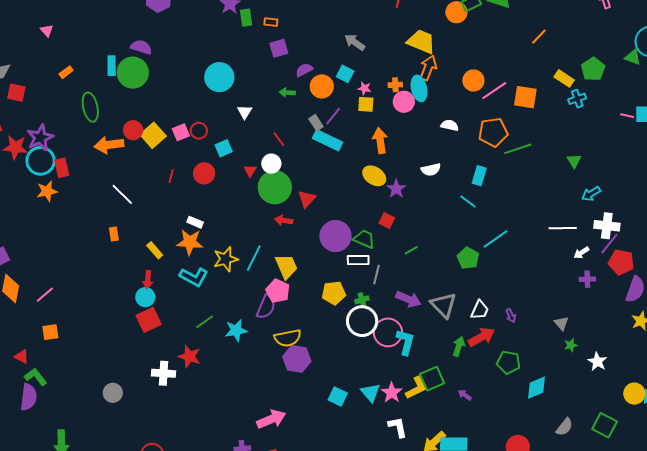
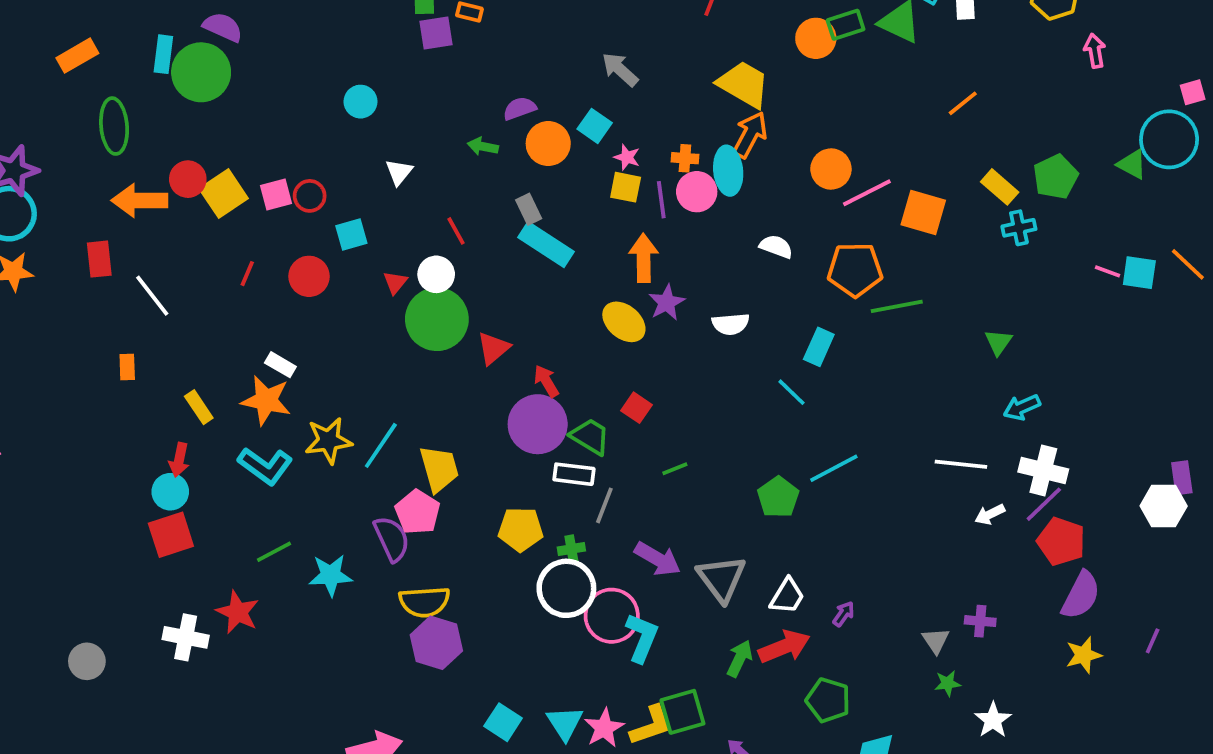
purple square: (279, 48) -> (436, 33), moved
orange rectangle: (66, 72) -> (77, 56), size x1.5
cyan circle: (219, 77) -> (361, 102), size x0.6
purple line: (333, 116) -> (661, 200), moved, turned -54
red rectangle: (62, 168) -> (99, 259), moved
purple star: (396, 189) -> (667, 302), moved
red arrow: (284, 220) -> (546, 381), moved, turned 42
purple cross: (587, 279) -> (980, 621), moved
purple semicircle: (266, 307) -> (392, 539), turned -55
purple arrow: (511, 316) -> (844, 614), turned -128

